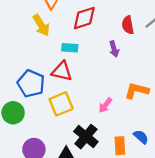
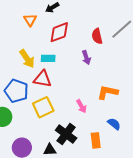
yellow arrow: (41, 25) -> (27, 59), moved
pink arrow: (105, 105) -> (81, 106), turned -64
blue semicircle: (141, 137) -> (114, 124), moved

